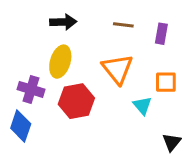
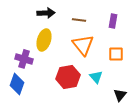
brown line: (123, 25) -> (79, 20), moved
red hexagon: (76, 101) -> (68, 77), moved
cyan triangle: (142, 106) -> (96, 77), moved

